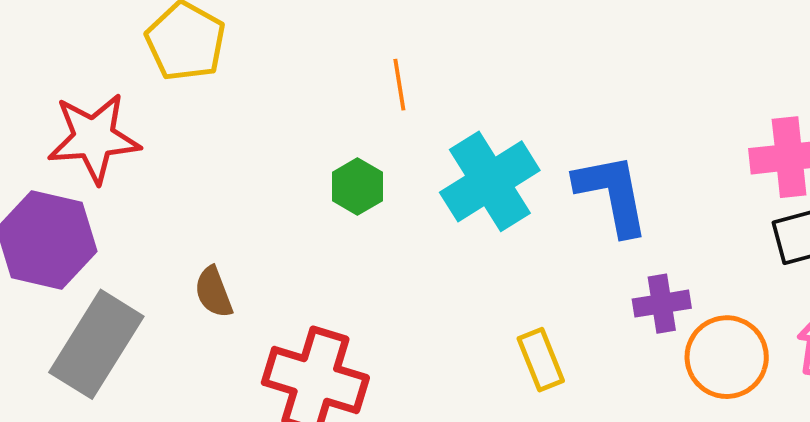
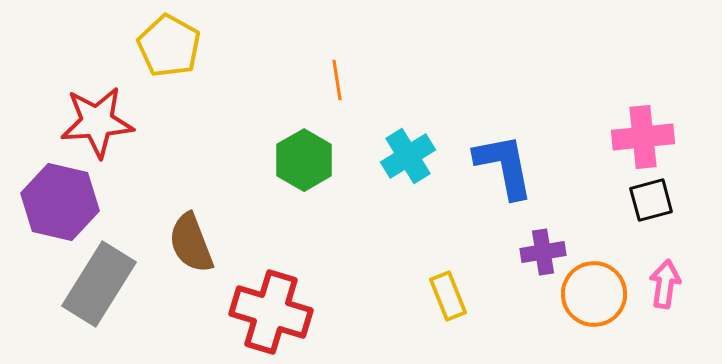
cyan cross: (490, 181) -> (408, 156), size x0.7
green hexagon: (357, 186) -> (304, 160), size x1.4
brown semicircle: (214, 292) -> (191, 243), size x1.5

